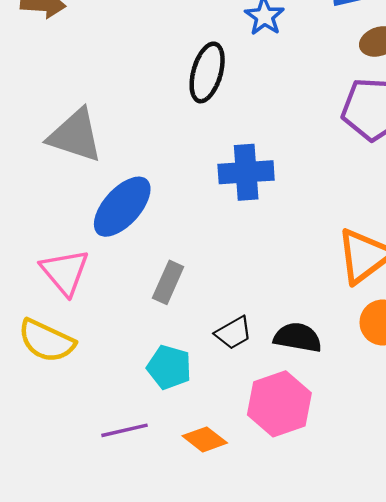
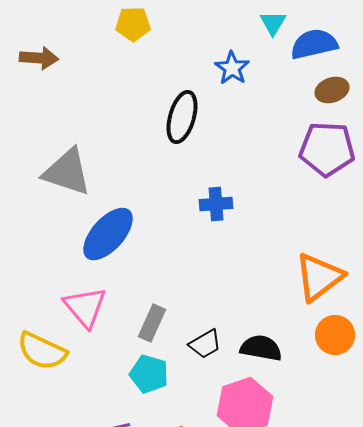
blue cross: (246, 172) -> (216, 204), size x0.7
pink triangle: (65, 272) -> (85, 307), moved
gray rectangle: (168, 282) -> (152, 323), moved

